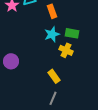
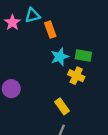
orange rectangle: (52, 11) -> (50, 30), moved

